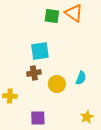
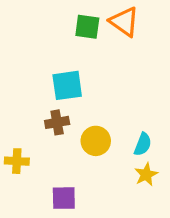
cyan semicircle: (81, 78) -> (143, 144), moved
yellow star: (87, 117) -> (146, 175), moved

